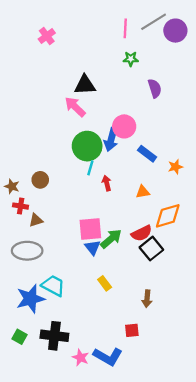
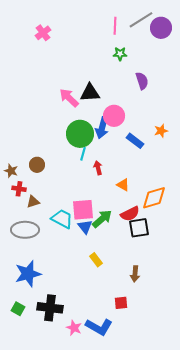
black triangle: (85, 85) -> (90, 93), moved
orange star: (175, 167) -> (161, 131), moved
orange triangle: (143, 192) -> (123, 185), moved, turned 40
black square: (151, 249) -> (139, 228), turned 30
cyan trapezoid: (53, 286) -> (62, 219), moved

